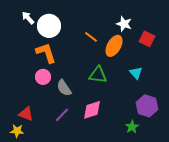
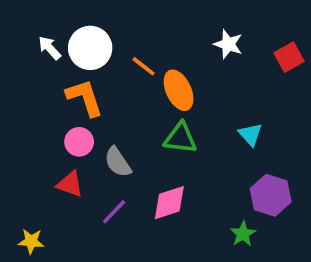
white arrow: (28, 18) -> (50, 48), moved
orange line: (91, 37) -> (144, 66), moved
red square: (147, 39) -> (289, 57), moved, turned 35
orange ellipse: (114, 46) -> (179, 90), moved, turned -55
red triangle: (26, 114) -> (70, 184), moved

